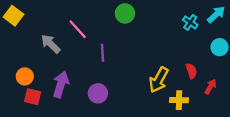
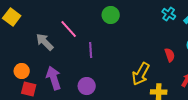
cyan cross: (190, 22) -> (169, 14), moved
red semicircle: (191, 71) -> (170, 55), moved
purple arrow: (61, 84) -> (54, 78), turned -35

